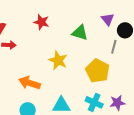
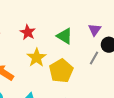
red star: (41, 22) -> (28, 32), moved
yellow pentagon: (98, 71) -> (61, 71), moved

